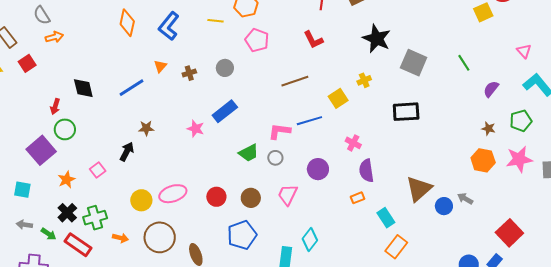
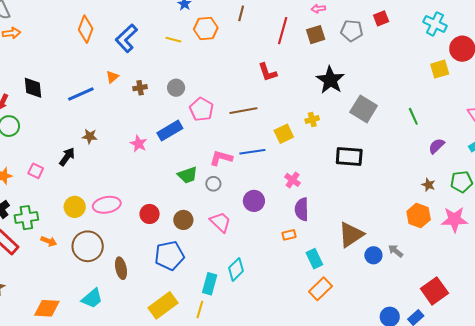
pink pentagon: (257, 40) -> (201, 109), moved
pink square: (98, 170) -> (36, 171), turned -35
pink trapezoid: (288, 195) -> (220, 222), turned 100

